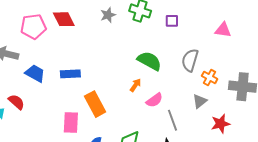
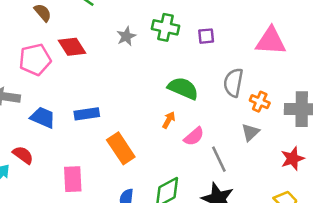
pink triangle: (223, 30) -> (271, 41), size x1.5
pink rectangle: (71, 123) -> (73, 179), moved
red star: (221, 124) -> (293, 159), moved

